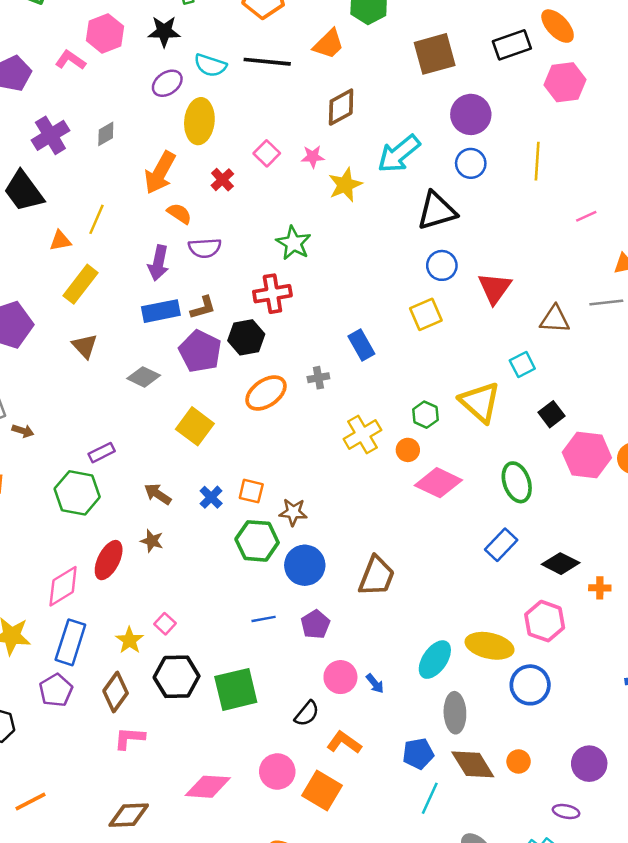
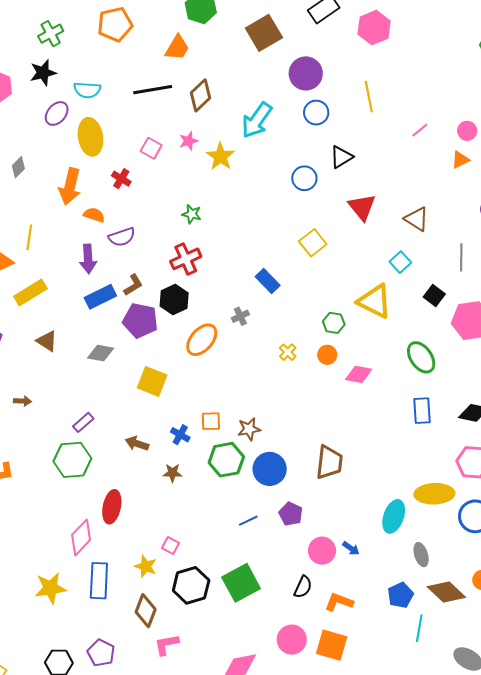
black line: (267, 62) -> (153, 90), moved
black triangle: (437, 211) -> (341, 157), moved, size x0.7
green star: (294, 243) -> (192, 214), size x0.7
blue circle: (442, 265) -> (304, 178), moved
yellow rectangle: (81, 284) -> (30, 293), turned 36
gray line: (606, 303) -> (461, 257), moved, turned -68
brown triangle: (555, 319) -> (417, 219), turned 44
brown arrow: (23, 431) -> (22, 401), moved
yellow cross: (362, 435) -> (288, 352), size x0.6
pink diamond: (438, 483) -> (359, 374), size x0.7
brown star: (152, 541) -> (172, 473), moved
blue rectangle: (501, 545) -> (422, 411), turned -32
purple pentagon: (56, 690) -> (101, 653), moved
gray ellipse: (455, 713) -> (421, 555), size x0.7

